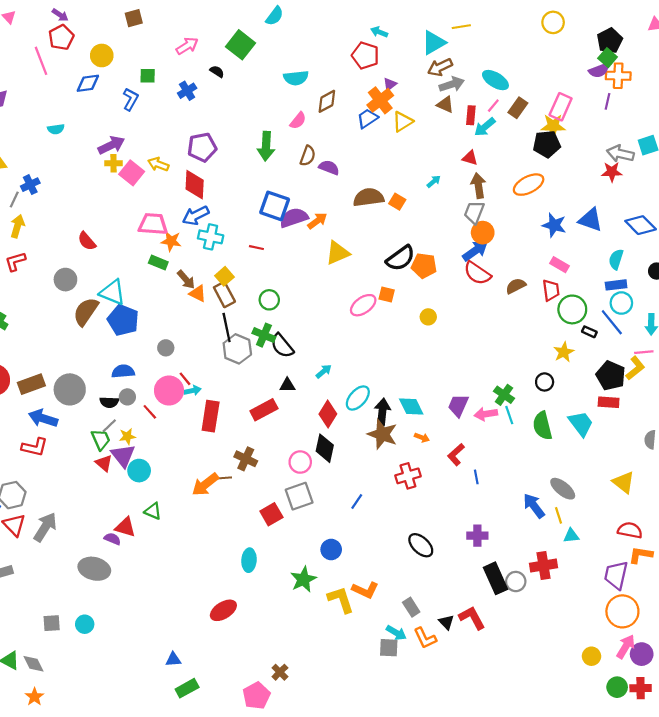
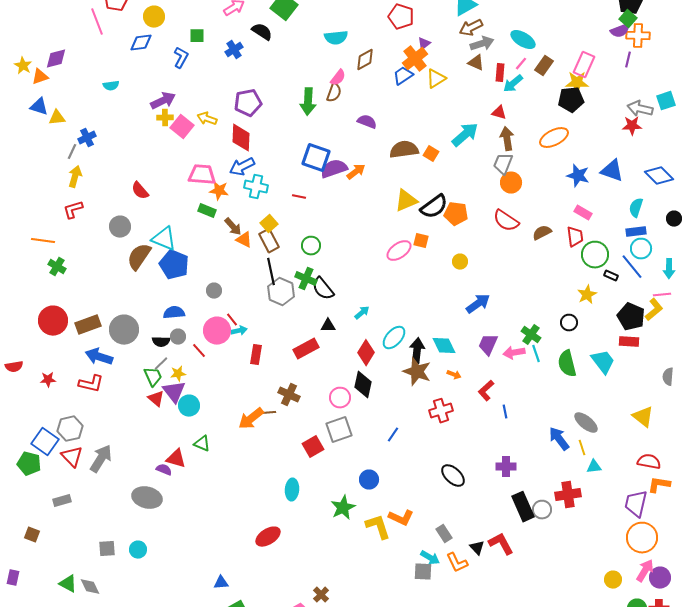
black semicircle: (217, 71) -> (262, 32), size x1.5
brown semicircle: (308, 156) -> (334, 93), moved
cyan arrow: (434, 181) -> (465, 135), size x2.0
blue arrow: (475, 251) -> (478, 304), moved
yellow triangle: (338, 253) -> (406, 201), moved
red rectangle: (211, 416) -> (256, 355), size x0.7

